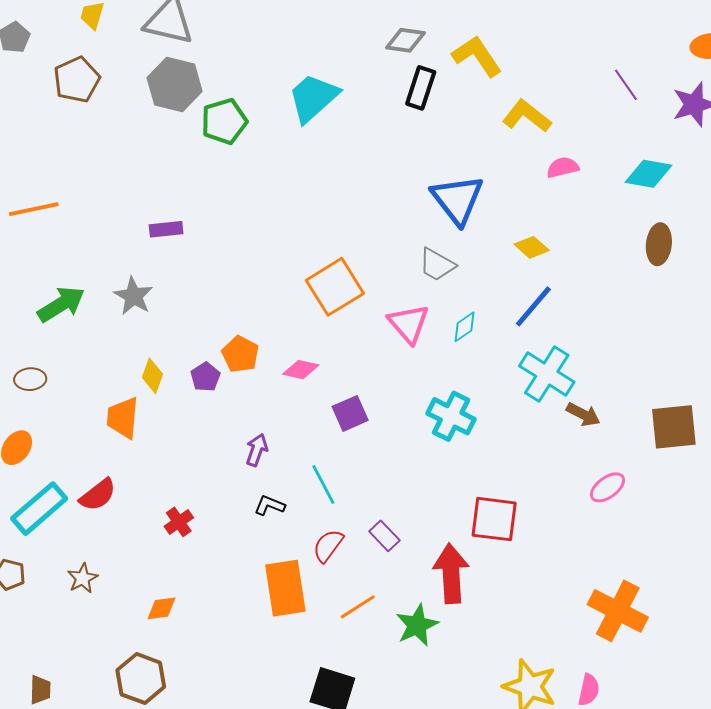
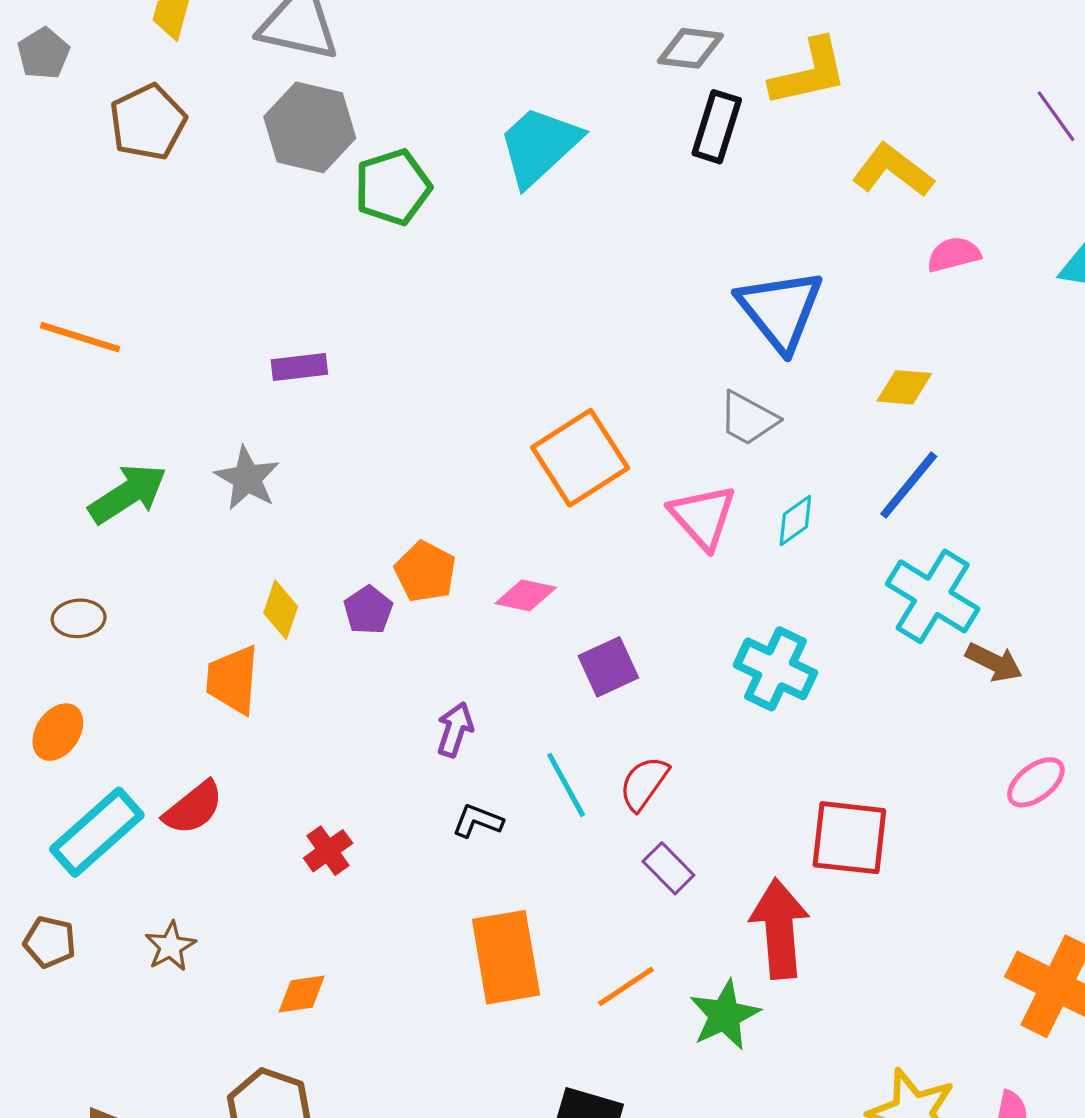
yellow L-shape: (477, 56) -> (809, 73), turned 112
orange line: (34, 209) -> (80, 337), turned 30
yellow diamond: (532, 247) -> (904, 387), turned -36
red semicircle: (328, 546) -> (644, 783), moved

